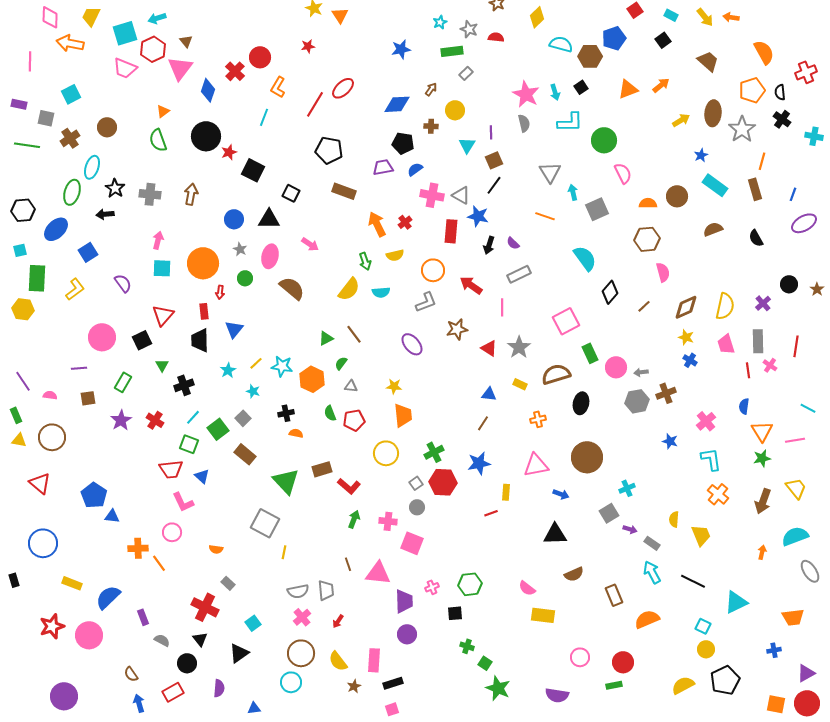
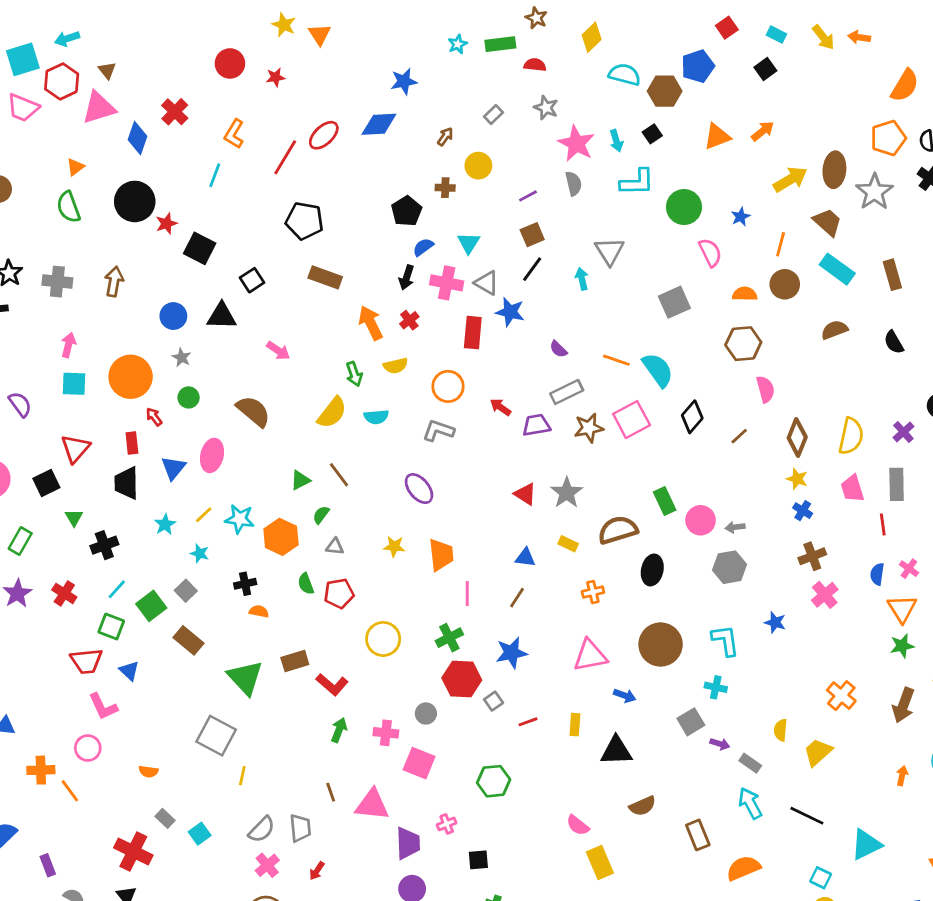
gray star: (469, 29) -> (546, 108), moved
green rectangle: (452, 51) -> (500, 44), moved
orange semicircle: (764, 52) -> (905, 86), turned 60
red circle: (260, 57) -> (230, 63), moved
brown trapezoid: (708, 61) -> (828, 222), moved
pink triangle: (180, 68) -> (99, 108), turned 36
blue diamond: (397, 104) -> (379, 124), moved
yellow arrow: (681, 120) -> (790, 179), size x1.4
purple line: (491, 132) -> (528, 196), turned 64
black pentagon: (403, 143) -> (407, 211), turned 30
cyan triangle: (467, 145) -> (469, 243), moved
blue star: (701, 155) -> (741, 217), moved
orange line: (762, 161) -> (781, 244), moved
purple trapezoid: (383, 167) -> (536, 425), moved
cyan arrow: (573, 192) -> (582, 279), moved
black square: (291, 193) -> (252, 280), turned 30
orange line: (545, 216) -> (616, 360), moved
black arrow: (489, 245) -> (407, 277), moved
pink ellipse: (270, 256) -> (212, 455), moved
red arrow: (471, 285) -> (500, 407), size x0.7
red arrow: (220, 292) -> (154, 417), turned 136
gray L-shape: (426, 302) -> (438, 431), turned -140
pink line: (502, 307) -> (467, 593), moved
brown diamond: (686, 307) -> (797, 437), turned -44
pink square: (566, 321) -> (632, 420), moved
brown star: (457, 329) -> (589, 428), moved
pink cross: (770, 365) -> (909, 569), moved
brown cross: (666, 393) -> (812, 556), moved
orange trapezoid: (403, 415) -> (441, 555), moved
cyan L-shape: (711, 459) -> (725, 640), moved
gray square: (416, 483) -> (494, 701), moved
cyan cross: (627, 488) -> (716, 687), turned 35
yellow rectangle: (506, 492) -> (575, 725), moved
yellow trapezoid: (701, 535) -> (818, 752), turned -110
green hexagon: (470, 584) -> (494, 781), moved
gray semicircle: (298, 591) -> (262, 829), turned -35
yellow rectangle: (543, 615) -> (600, 863), turned 60
cyan square: (253, 623) -> (200, 834), moved

